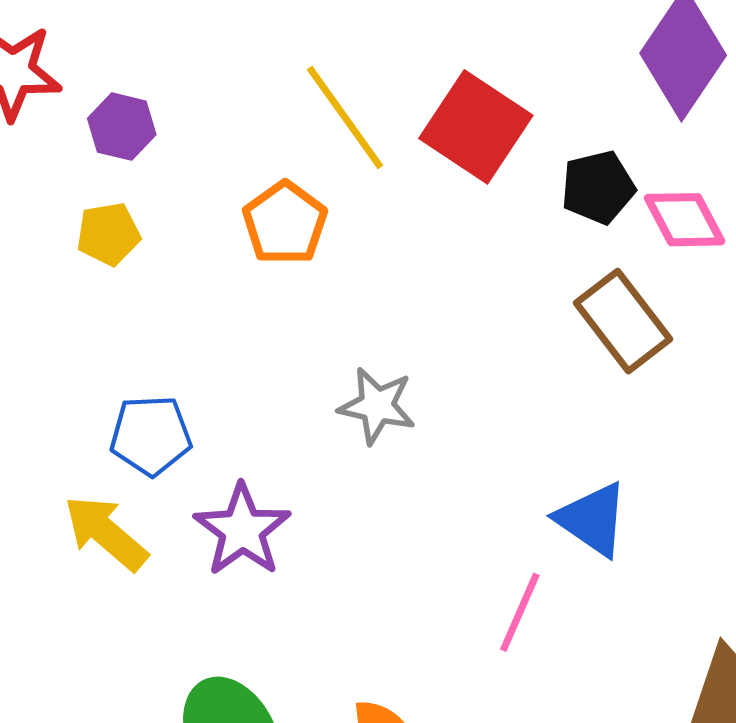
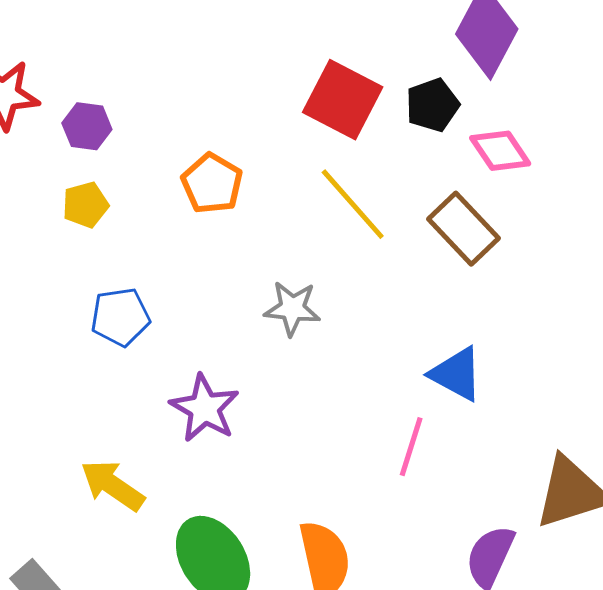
yellow line: (345, 117) -> (353, 204), moved
black pentagon: (598, 187) -> (433, 105), moved
blue pentagon: (151, 435) -> (120, 317), moved
yellow arrow: (106, 533) -> (112, 485), moved

